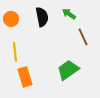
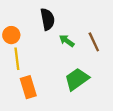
green arrow: (69, 14) -> (67, 41), moved
orange circle: (11, 19) -> (11, 35), moved

